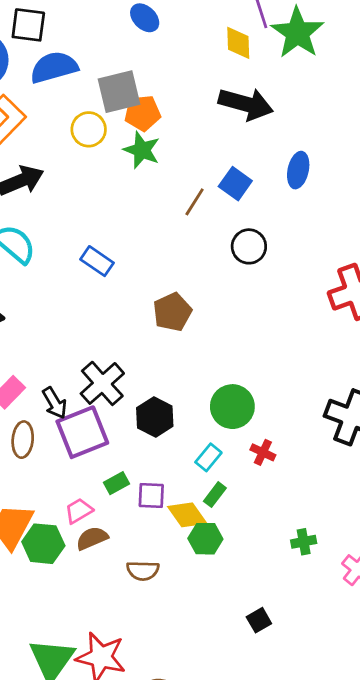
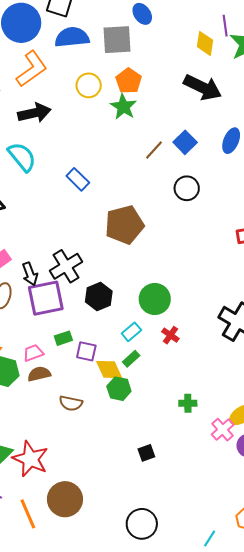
gray square: (119, 92) -> (117, 40), moved
orange pentagon: (143, 113) -> (129, 81), turned 30
brown pentagon: (172, 312) -> (124, 225), size x1.4

